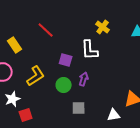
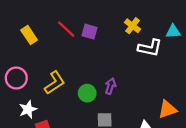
yellow rectangle: (15, 45) -> (29, 35), moved
white L-shape: (90, 50) -> (150, 48), moved, turned -75
purple square: (66, 60) -> (90, 32), moved

